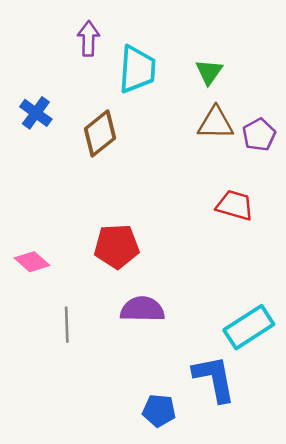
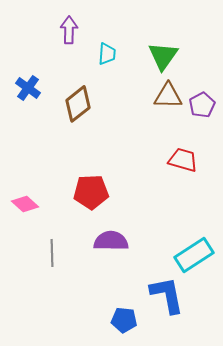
cyan trapezoid: (137, 69) -> (107, 54), size x0.6
green triangle: (209, 72) -> (163, 56), size x1.4

